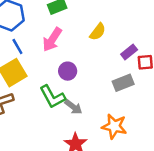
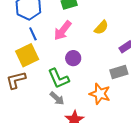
gray arrow: (73, 107) -> (57, 98), moved
orange star: (114, 126) -> (100, 94), moved

